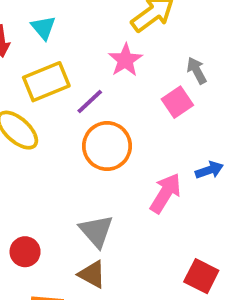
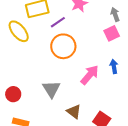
pink square: (177, 102) -> (112, 33), moved
blue arrow: (209, 170) -> (114, 66), turned -88
brown triangle: (92, 274) -> (74, 112), moved

